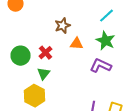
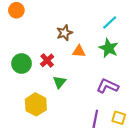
purple L-shape: (101, 66) -> (108, 86), moved
green triangle: (44, 74) -> (59, 82), moved

